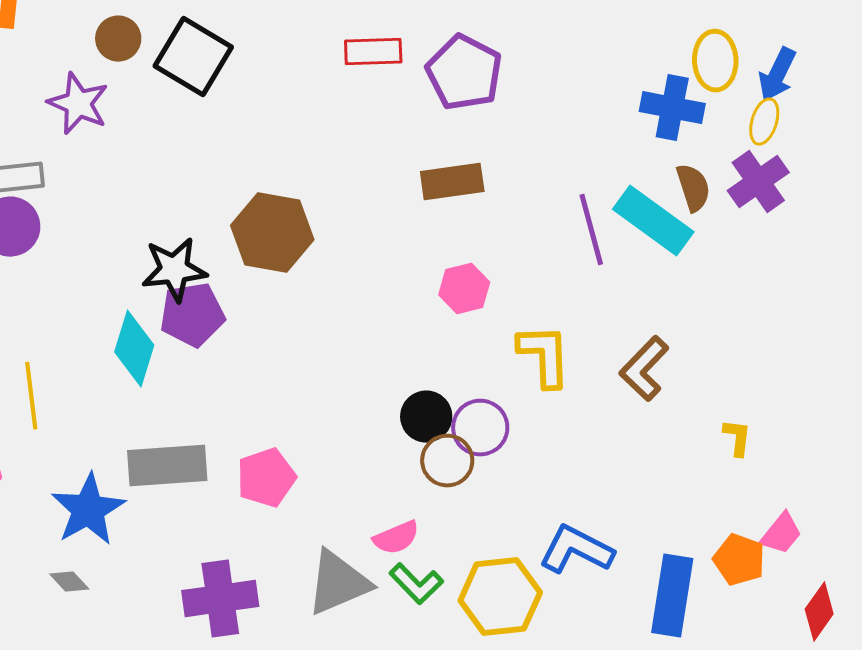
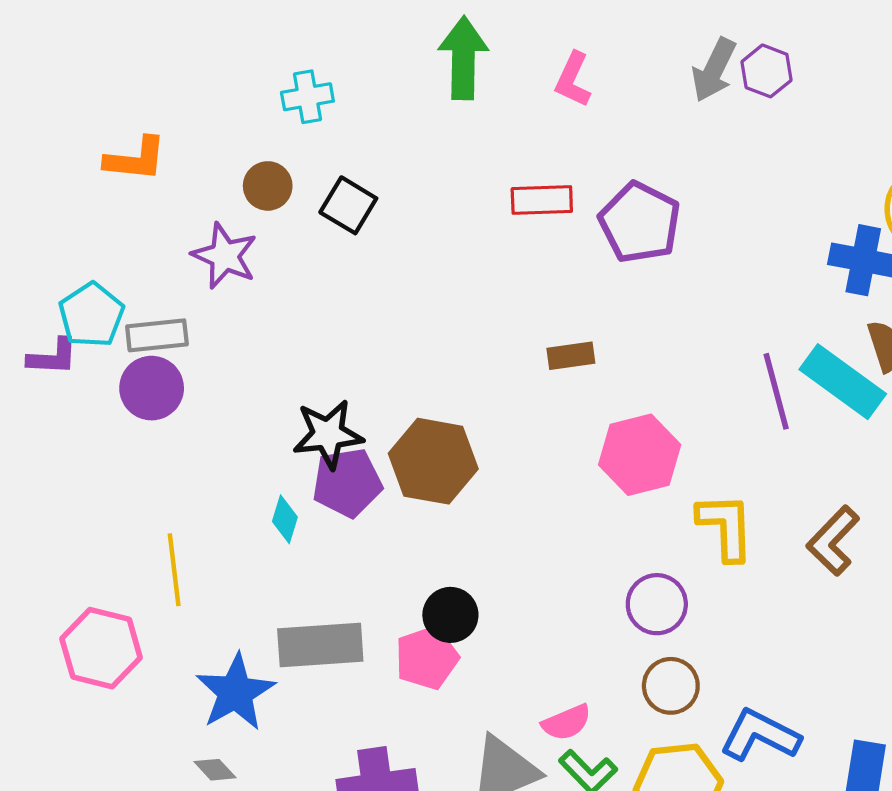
black square: (193, 57) -> (348, 205), size x0.7
brown rectangle: (452, 182) -> (571, 356), moved, size x0.7
brown hexagon: (272, 233) -> (433, 461), moved
pink hexagon: (464, 289) -> (640, 455), size x1.5
cyan diamond: (134, 349) -> (285, 519), size x0.6
black circle: (426, 417) -> (450, 615), moved
brown circle: (447, 461) -> (671, 686), moved

